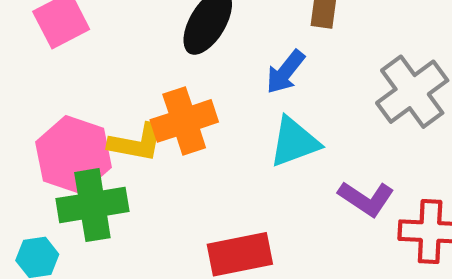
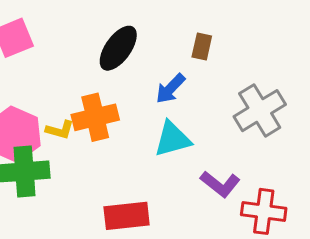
yellow L-shape: (136, 143) -> (60, 130), size x0.7

